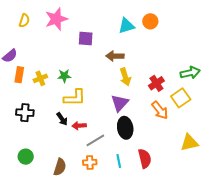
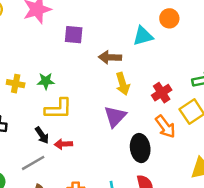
orange circle: (150, 21) -> (169, 18), moved
cyan triangle: (126, 26) -> (143, 36), moved
yellow cross: (40, 78) -> (16, 84), turned 32
black ellipse: (125, 128) -> (140, 148), moved
gray line: (95, 140) -> (33, 163), moved

